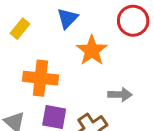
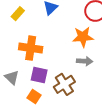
orange star: (92, 50) -> (83, 37), moved, turned 30

